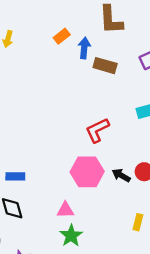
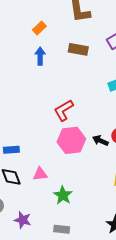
blue arrow: (84, 48) -> (40, 56), moved
red L-shape: (97, 130) -> (64, 110), moved
pink triangle: (65, 210) -> (40, 174), moved

